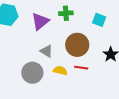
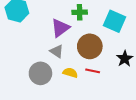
cyan square: (99, 20) -> (115, 21), size x1.5
purple triangle: (40, 21) -> (60, 28), moved

